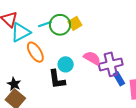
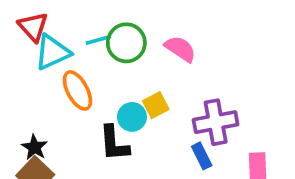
yellow square: (75, 23) -> (156, 105), moved
pink semicircle: (92, 58) -> (180, 49), moved
blue rectangle: (119, 79) -> (202, 156), moved

